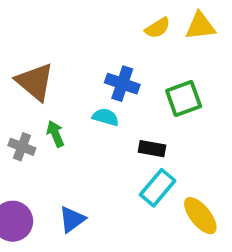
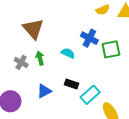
blue cross: (122, 84) -> (89, 38), moved
black rectangle: (152, 149) -> (71, 84), moved
blue triangle: (72, 219) -> (44, 91), moved

